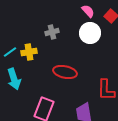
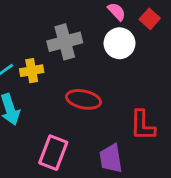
gray cross: (52, 32) -> (65, 42), size x1.6

